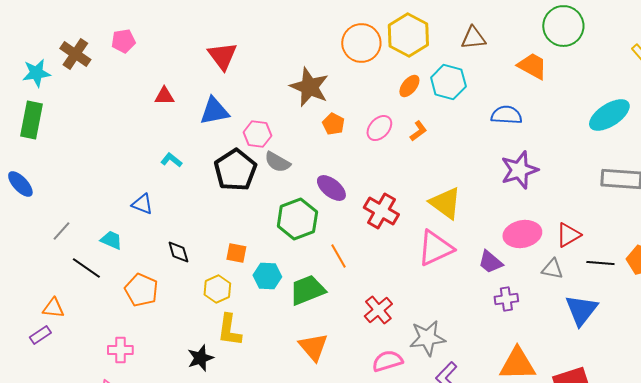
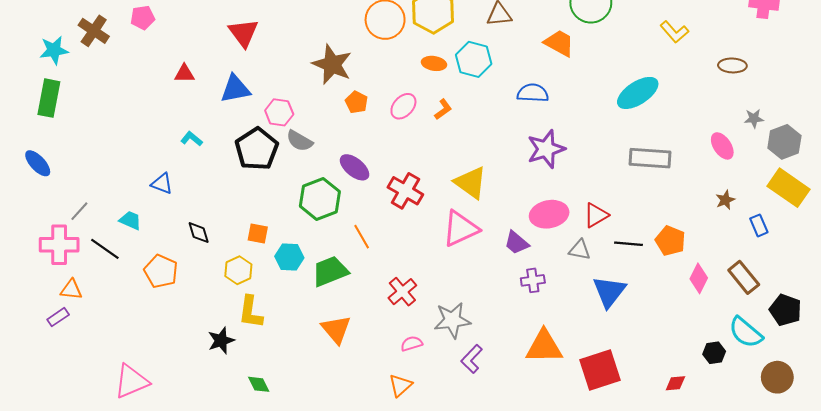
orange ellipse: (409, 86) -> (434, 63), turned 60
pink cross: (120, 350) -> (59, 245), moved, size x1.5
pink semicircle: (387, 361) -> (412, 344), size x0.7

